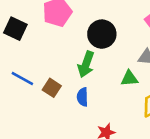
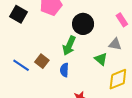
green triangle: (129, 78) -> (101, 59), turned 40
blue line: (22, 79) -> (21, 65), moved

